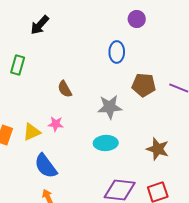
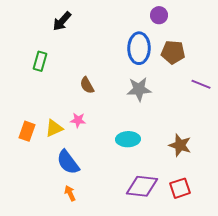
blue ellipse: (117, 52) -> (139, 48), size x1.4
brown pentagon: (144, 85) -> (173, 52), moved
gray star: (110, 107) -> (139, 89), moved

